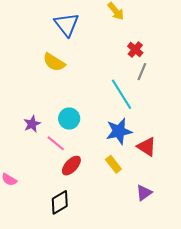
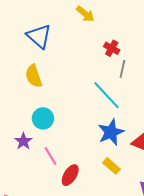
yellow semicircle: (54, 62) -> (34, 76), turned 50
cyan circle: (69, 118) -> (43, 118), moved
pink line: (56, 143) -> (50, 156), turned 30

